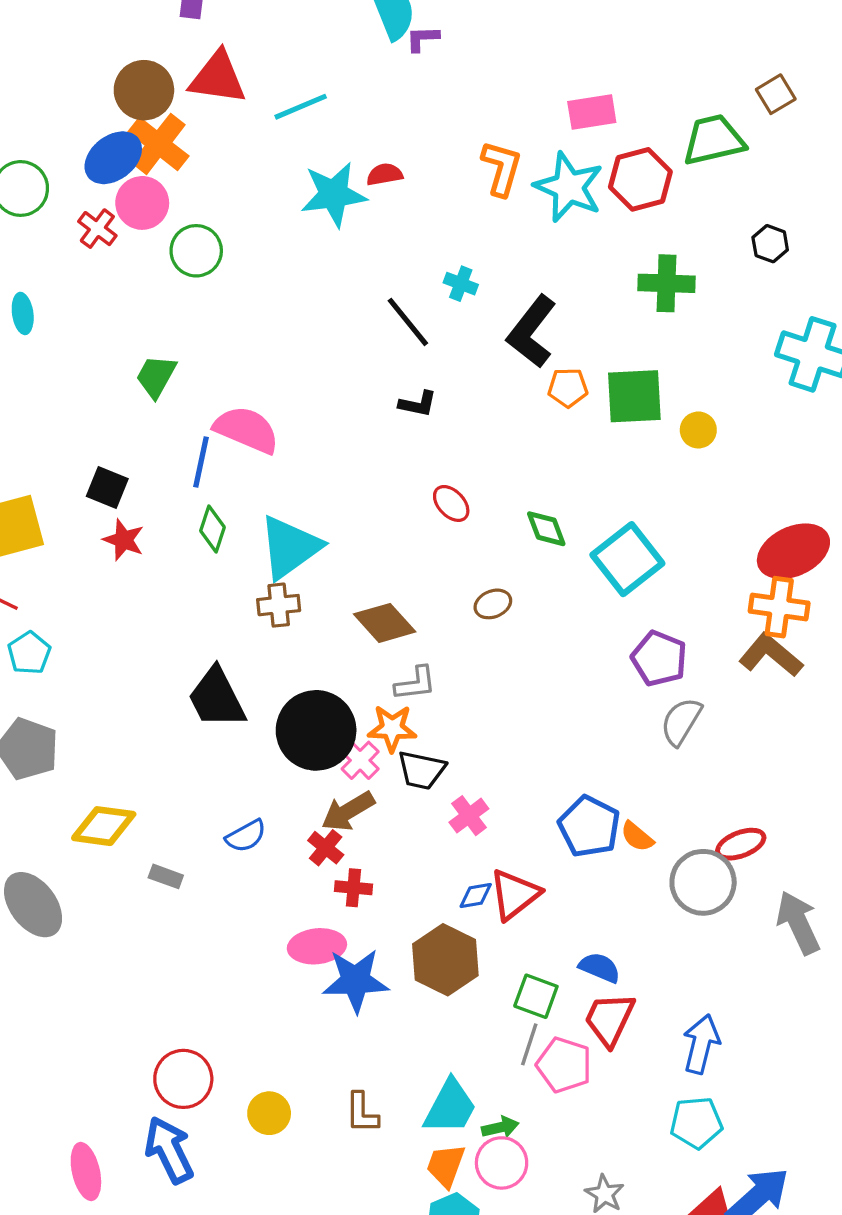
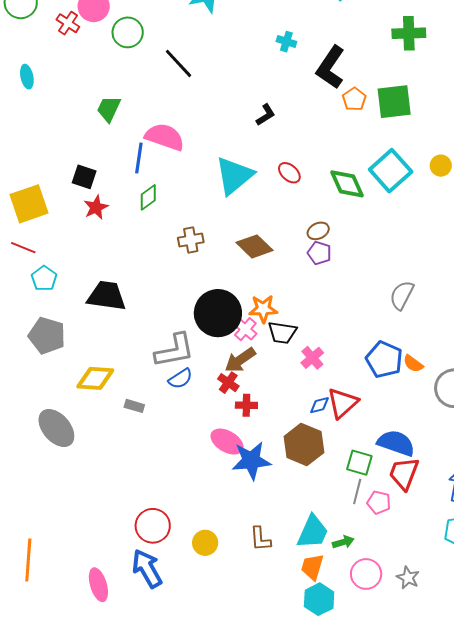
black line: (408, 322) -> (179, 63), moved
orange pentagon: (568, 388) -> (354, 99), turned -30
black L-shape: (418, 404) -> (266, 115), turned -40
yellow circle: (698, 430) -> (441, 166), moved
green diamond: (212, 529) -> (148, 197), turned 40
green diamond: (546, 529) -> (347, 184), size x1.4
red star: (124, 540) -> (96, 207), turned 30
cyan triangle: (290, 547) -> (234, 176), moved
cyan square: (627, 559) -> (391, 171), moved
purple pentagon: (659, 659) -> (319, 253), moved, size x0.7
gray L-shape: (415, 683) -> (174, 350), moved, size x1.6
black trapezoid: (217, 698) -> (107, 296), moved, turned 129
gray semicircle: (681, 722) -> (402, 295), moved
pink ellipse: (317, 946) -> (227, 442), turned 40
blue semicircle: (600, 968) -> (396, 443), size x1.5
pink pentagon: (564, 1065) -> (379, 502), size x0.7
pink circle: (502, 1163) -> (366, 574), moved

